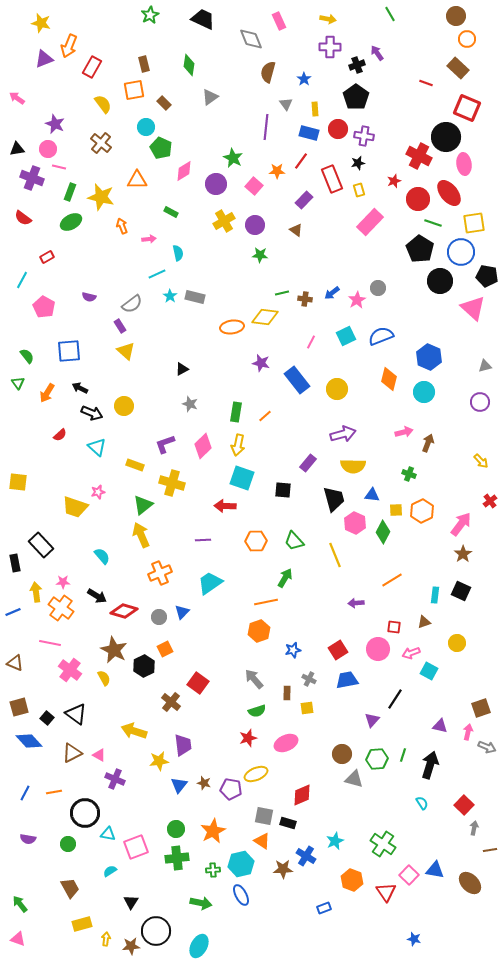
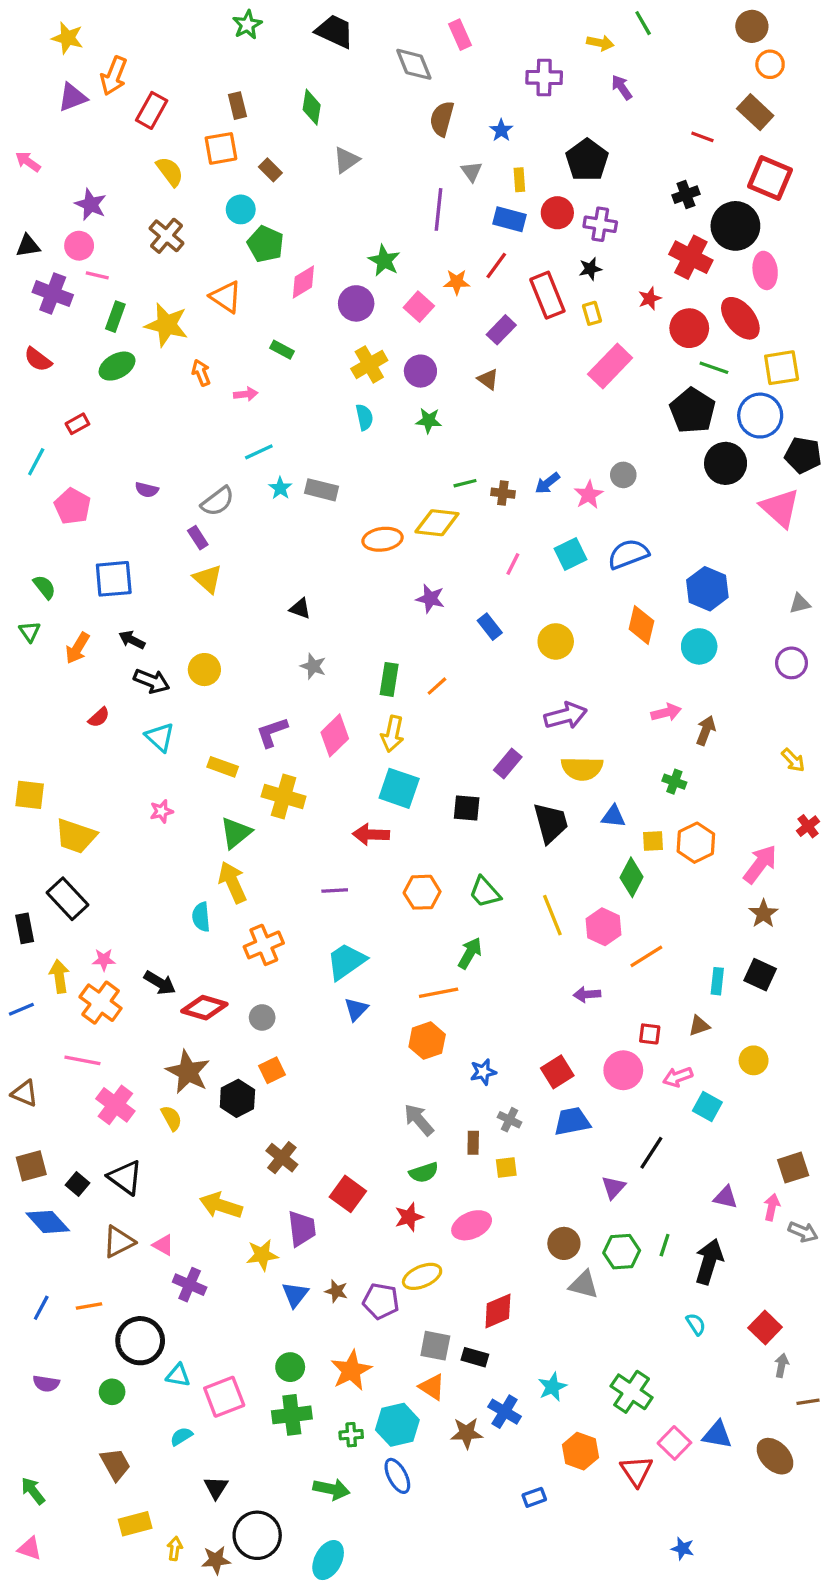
yellow arrow: (328, 19) -> (600, 43), moved
black cross: (357, 65) -> (686, 195), moved
orange triangle: (137, 180) -> (226, 297), turned 35
cyan semicircle: (178, 253) -> (364, 417), moved
black triangle: (182, 369) -> (300, 609), turned 48
blue rectangle: (297, 380) -> (490, 627), size x0.6
yellow trapezoid: (75, 507) -> (76, 836), moved
pink hexagon: (355, 523) -> (603, 927), moved
cyan semicircle: (102, 556) -> (201, 917), moved, turned -144
blue triangle: (182, 612) -> (356, 1009), moved
red square: (198, 683) -> (348, 1194), moved

